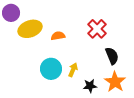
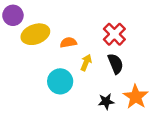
black semicircle: (112, 56) -> (116, 64), moved
yellow arrow: (73, 70) -> (86, 63), moved

